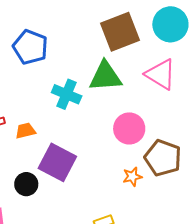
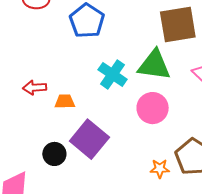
pink circle: (129, 128) -> (153, 108), moved

